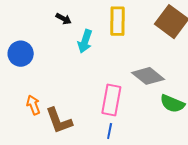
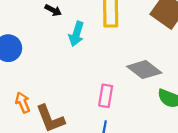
pink rectangle: (111, 100) -> (106, 96), size x0.7

